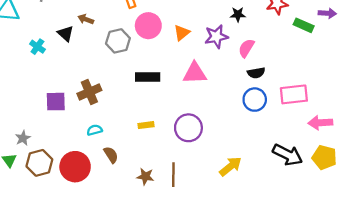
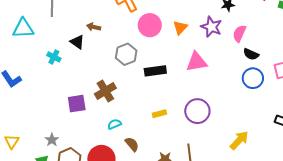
purple star: (216, 37) -> (211, 27), turned -30
gray hexagon: (118, 41) -> (126, 54), moved
black semicircle: (256, 73) -> (251, 54), turned 42

